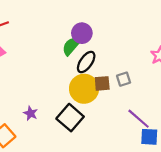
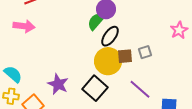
purple star: (31, 113) -> (58, 84), size x1.5
purple line: (139, 119) -> (140, 89), moved

